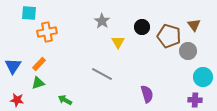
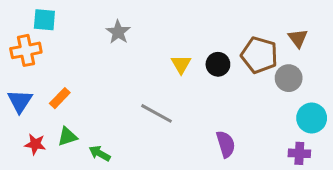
gray star: (102, 21) -> (118, 32), moved
black circle: (142, 27) -> (218, 64), moved
orange cross: (47, 32) -> (26, 50), moved
green triangle: (38, 83) -> (67, 136), moved
red star: (17, 100) -> (35, 144), moved

